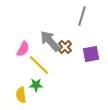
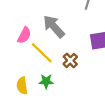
brown cross: (65, 47) -> (70, 60), moved
green star: (36, 85) -> (46, 81), moved

